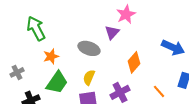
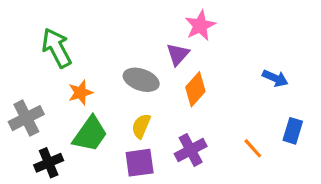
blue arrow: (173, 47) -> (275, 78), size x0.7
orange diamond: (134, 62) -> (195, 89), moved
gray cross: (17, 72) -> (26, 118), size x1.5

